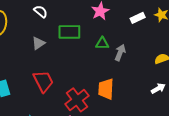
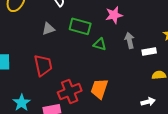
white rectangle: (138, 18) -> (149, 51), moved
green triangle: (102, 43) -> (100, 44), moved
gray arrow: (120, 53) -> (130, 41), moved, turned -49

